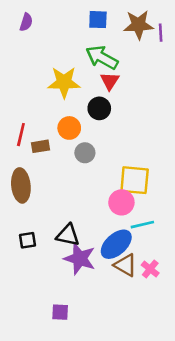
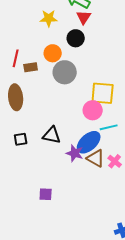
yellow star: (64, 82) -> (49, 18), size x0.7
gray circle: (85, 153) -> (65, 72), size x1.5
purple star: (80, 259) -> (75, 153), moved, size x0.7

